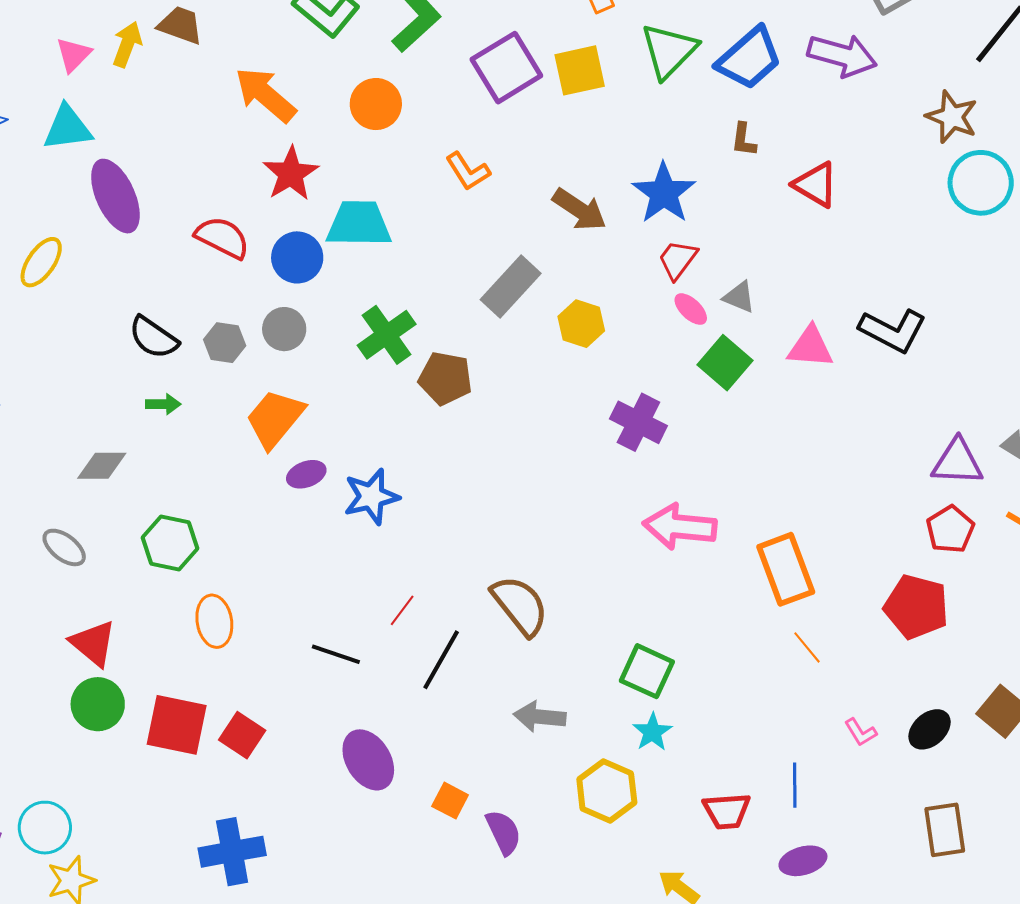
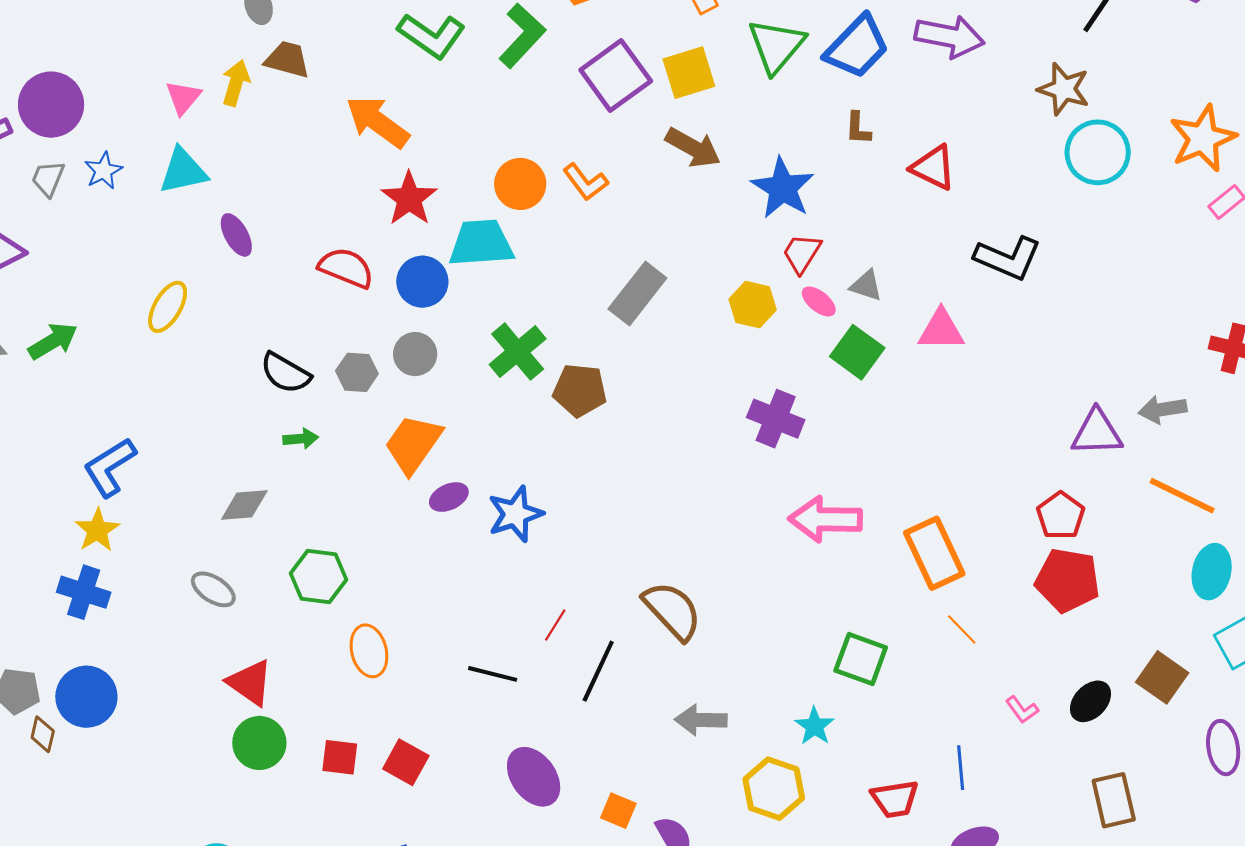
orange circle: (376, 104) -> (520, 184), moved
purple ellipse: (115, 196) -> (236, 235), size x0.6
brown arrow: (579, 210) -> (693, 148), moved
yellow hexagon: (581, 324) -> (753, 305), moved
black L-shape: (893, 331) -> (1008, 258), moved
red pentagon: (950, 529) -> (1061, 516), moved
green square: (647, 671) -> (861, 659), moved
red square: (177, 725) -> (340, 757), size x0.6

